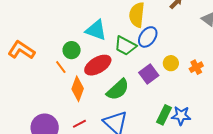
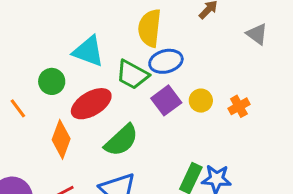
blue ellipse: (148, 37) -> (166, 61), turned 40
orange line: (61, 67) -> (18, 108), moved
purple square: (149, 74) -> (166, 100), moved

